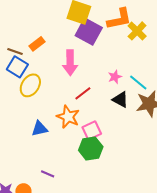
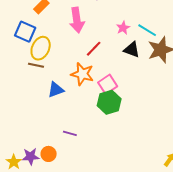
brown line: (15, 51) -> (36, 65), moved

